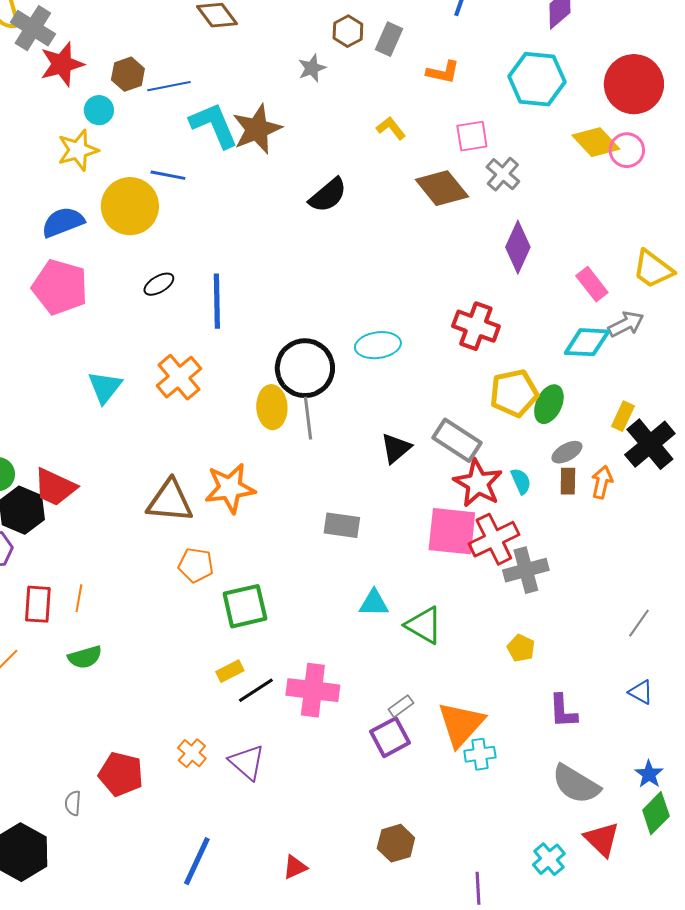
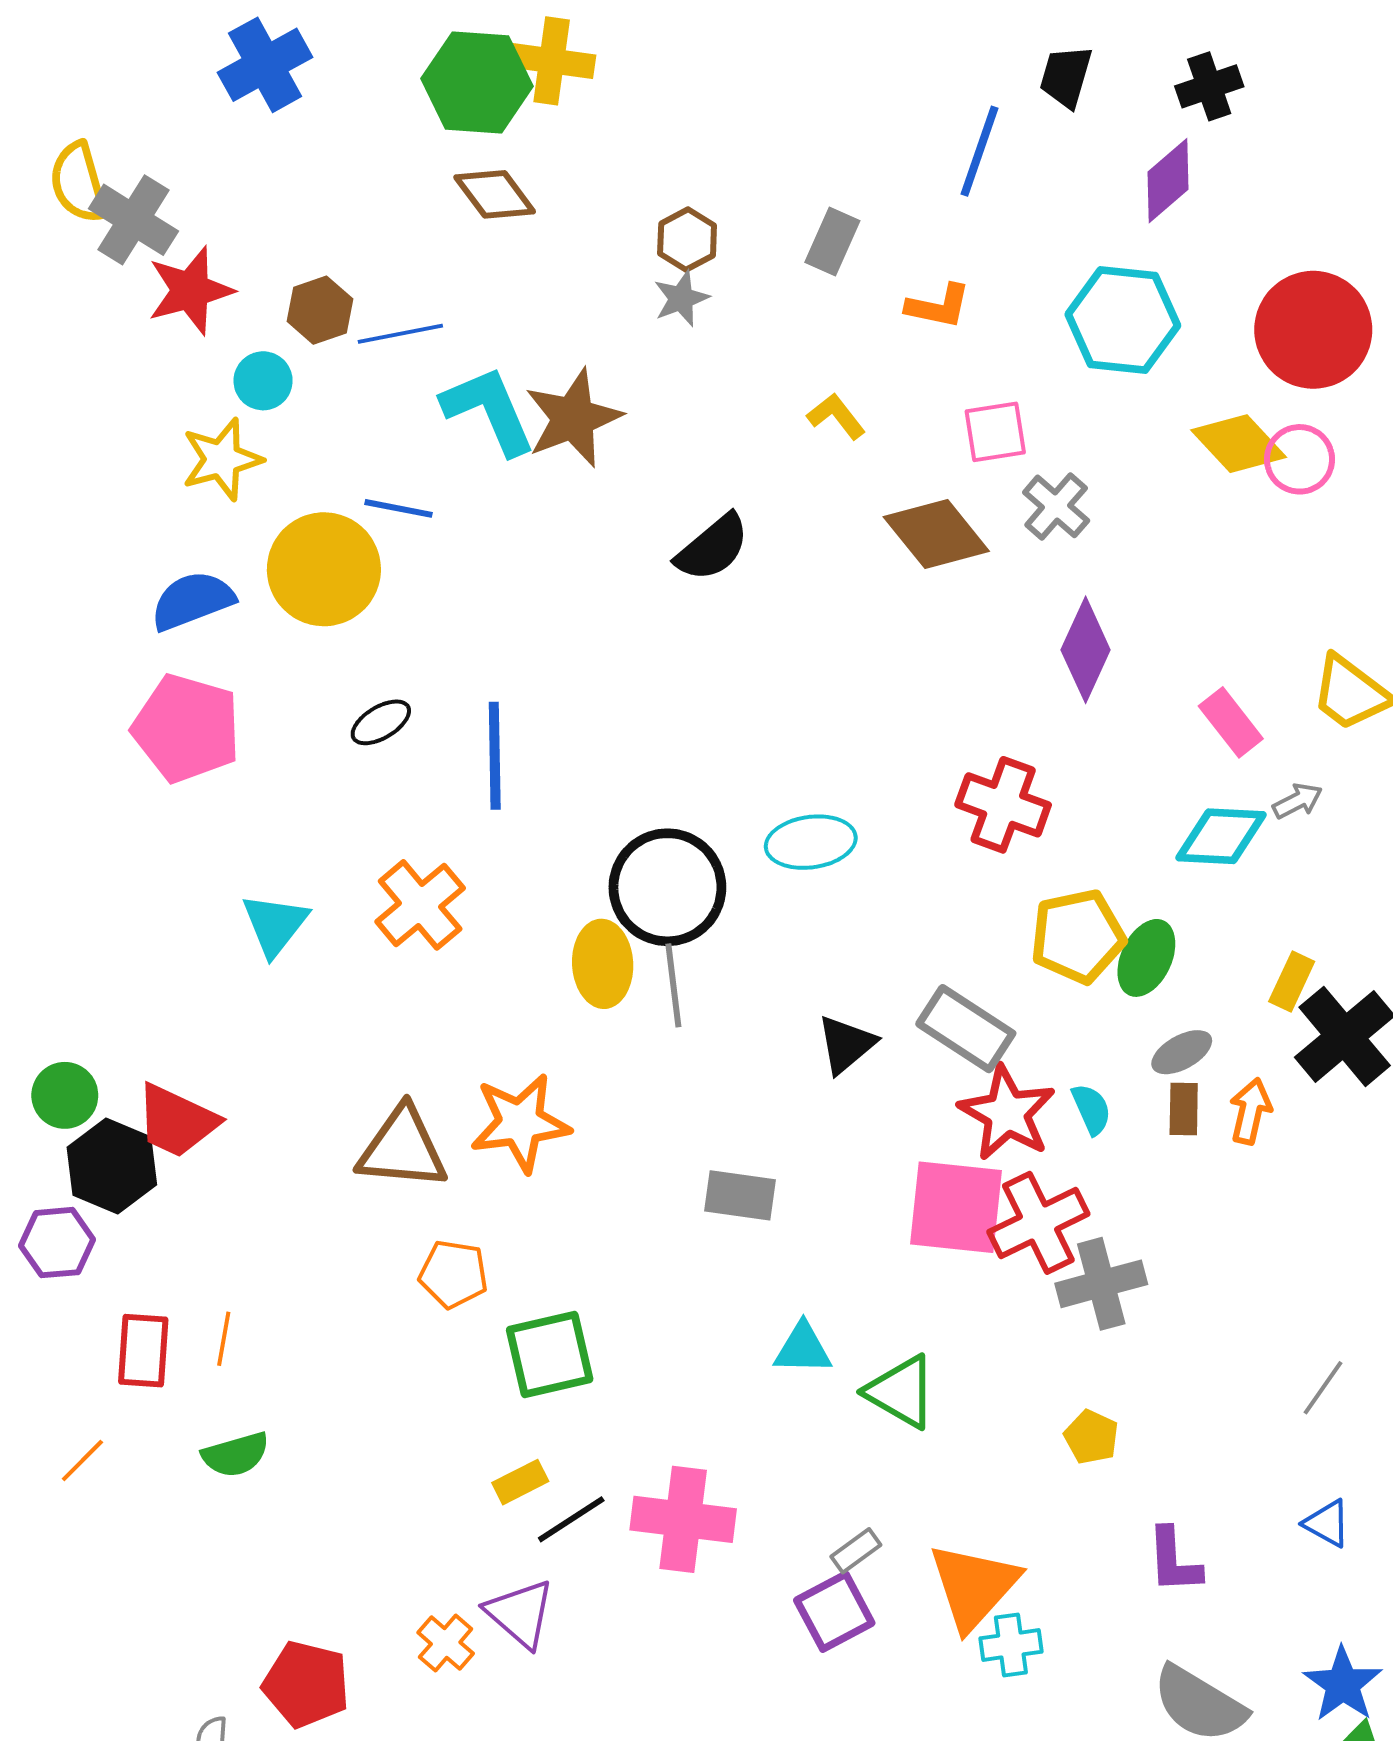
brown hexagon: (348, 31) -> (687, 239), moved
gray arrow: (626, 324) -> (1298, 801), size x0.7
purple triangle: (247, 762) -> (520, 1614), moved
blue star: (649, 774) -> (1343, 1684), size x1.4

